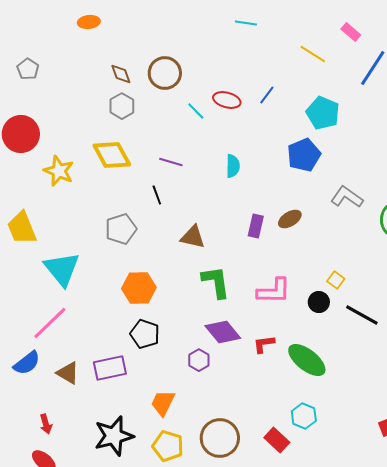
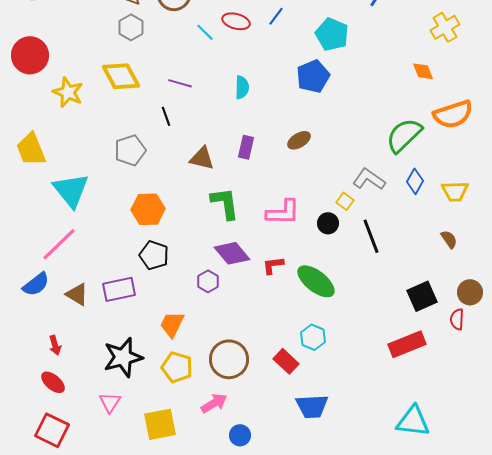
gray L-shape: (347, 197) -> (369, 179), moved
purple rectangle: (256, 226) -> (246, 147), moved
black line: (362, 315) -> (371, 236), turned 40

